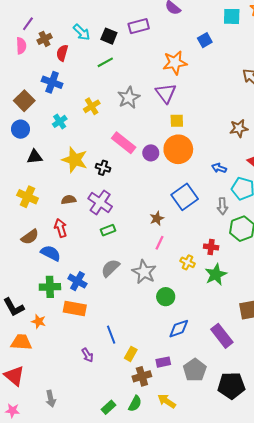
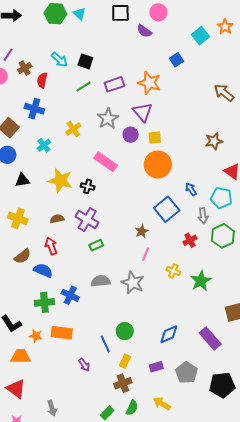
cyan square: (232, 16) -> (200, 36), turned -36
purple rectangle: (139, 26) -> (114, 84), moved
orange star: (175, 63) -> (149, 83), turned 30
purple circle: (151, 153) -> (131, 135), moved
blue arrow: (219, 168) -> (191, 189), moved, turned 40
red cross: (211, 247) -> (190, 240), moved, turned -32
gray semicircle: (110, 268) -> (101, 281), turned 42
green circle: (166, 297) -> (125, 331), moved
orange rectangle: (75, 308) -> (62, 333), moved
brown cross: (142, 376) -> (123, 383), moved

